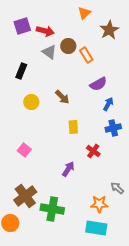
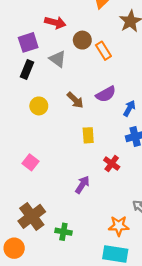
purple square: (22, 26) -> (28, 42), moved
gray triangle: (49, 52) -> (58, 59), moved
purple semicircle: (98, 84) -> (106, 94), moved
green cross: (52, 209) -> (63, 232), size x0.6

